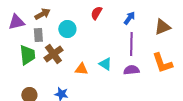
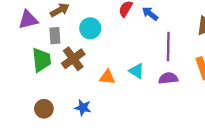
blue arrow: (129, 18) -> (150, 14), moved, turned -88

